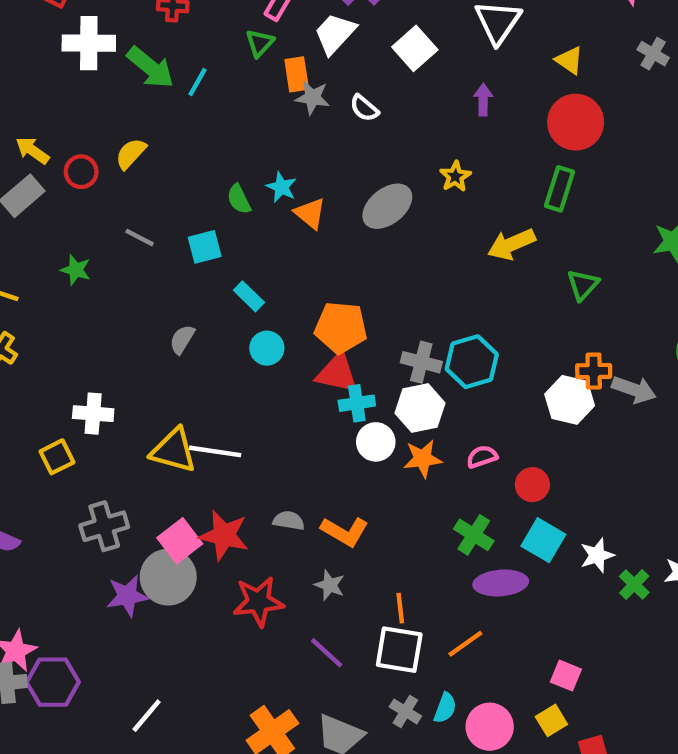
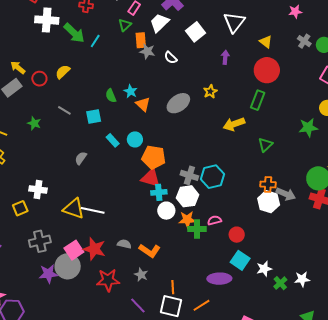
cyan circle: (267, 348) -> (135, 139), moved
white hexagon: (570, 400) -> (269, 202), moved
green cross: (474, 535) -> (197, 229), moved, turned -36

